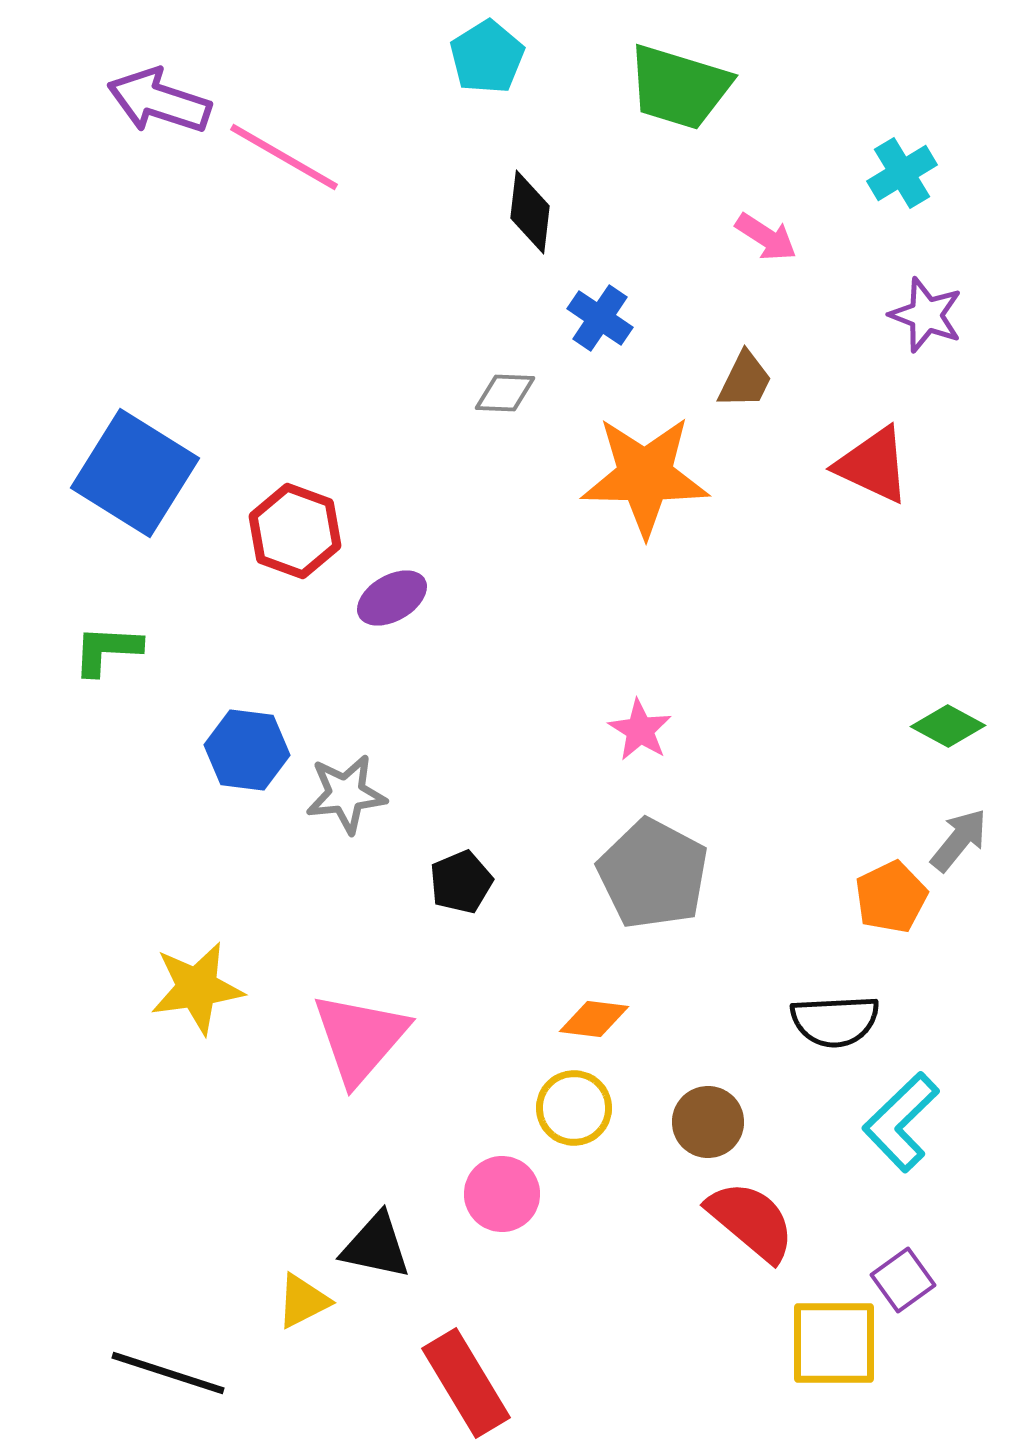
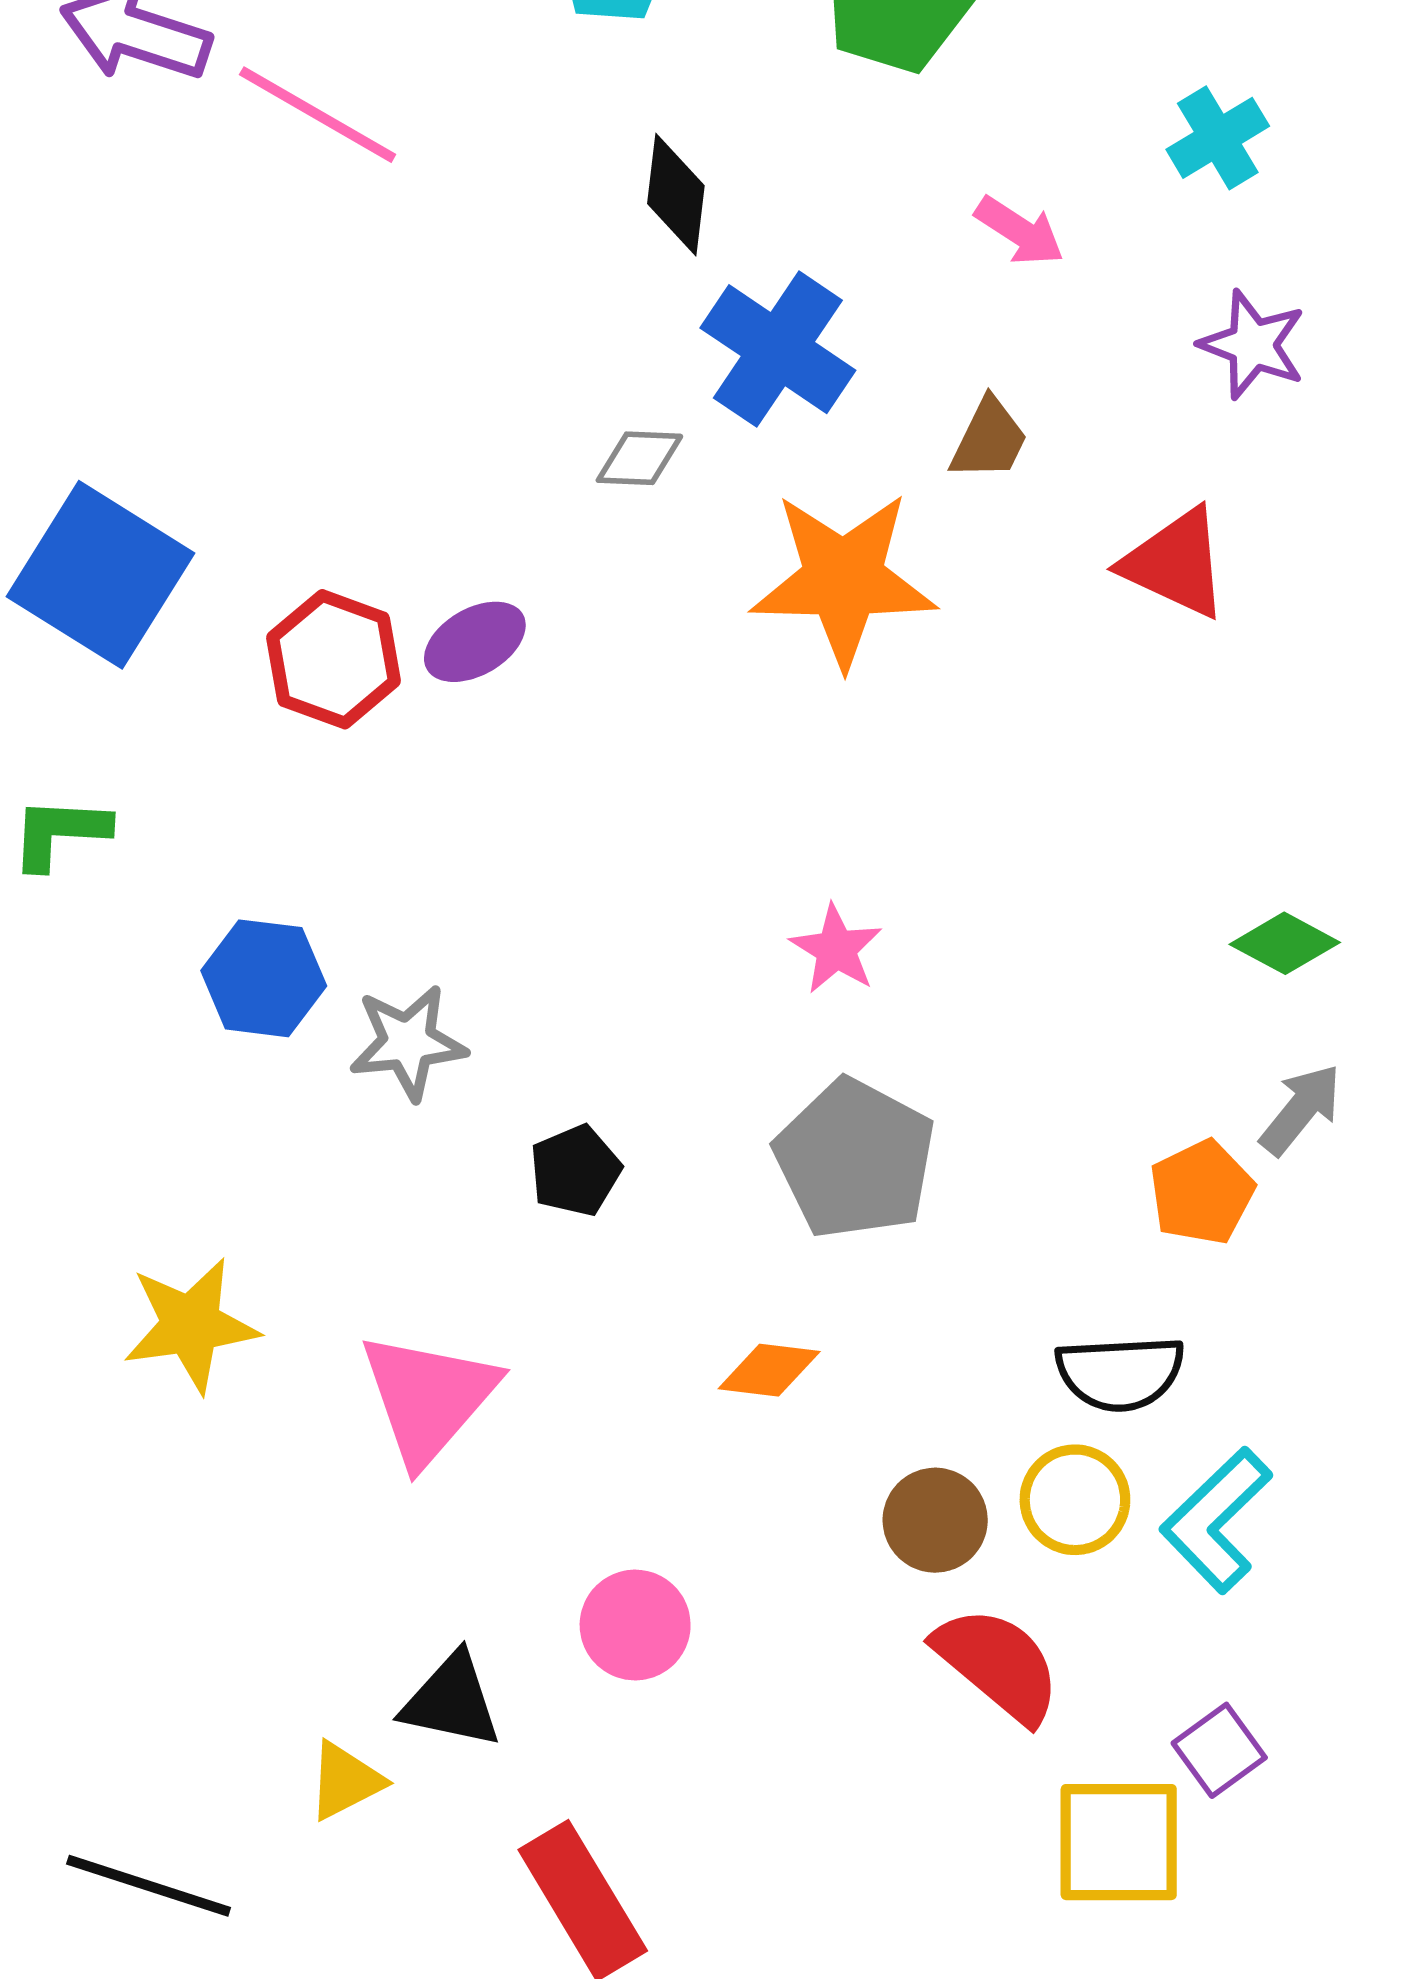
blue cross: (600, 318) -> (778, 349), size x1.6
purple ellipse: (392, 598) -> (475, 642), moved
yellow circle: (574, 1108) -> (1075, 1500), moved

